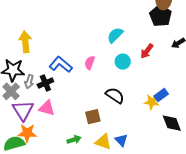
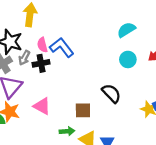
pink semicircle: (90, 63) -> (42, 45), moved, turned -48
pink triangle: (47, 108) -> (42, 106), moved
green arrow: (74, 140) -> (67, 131), moved

